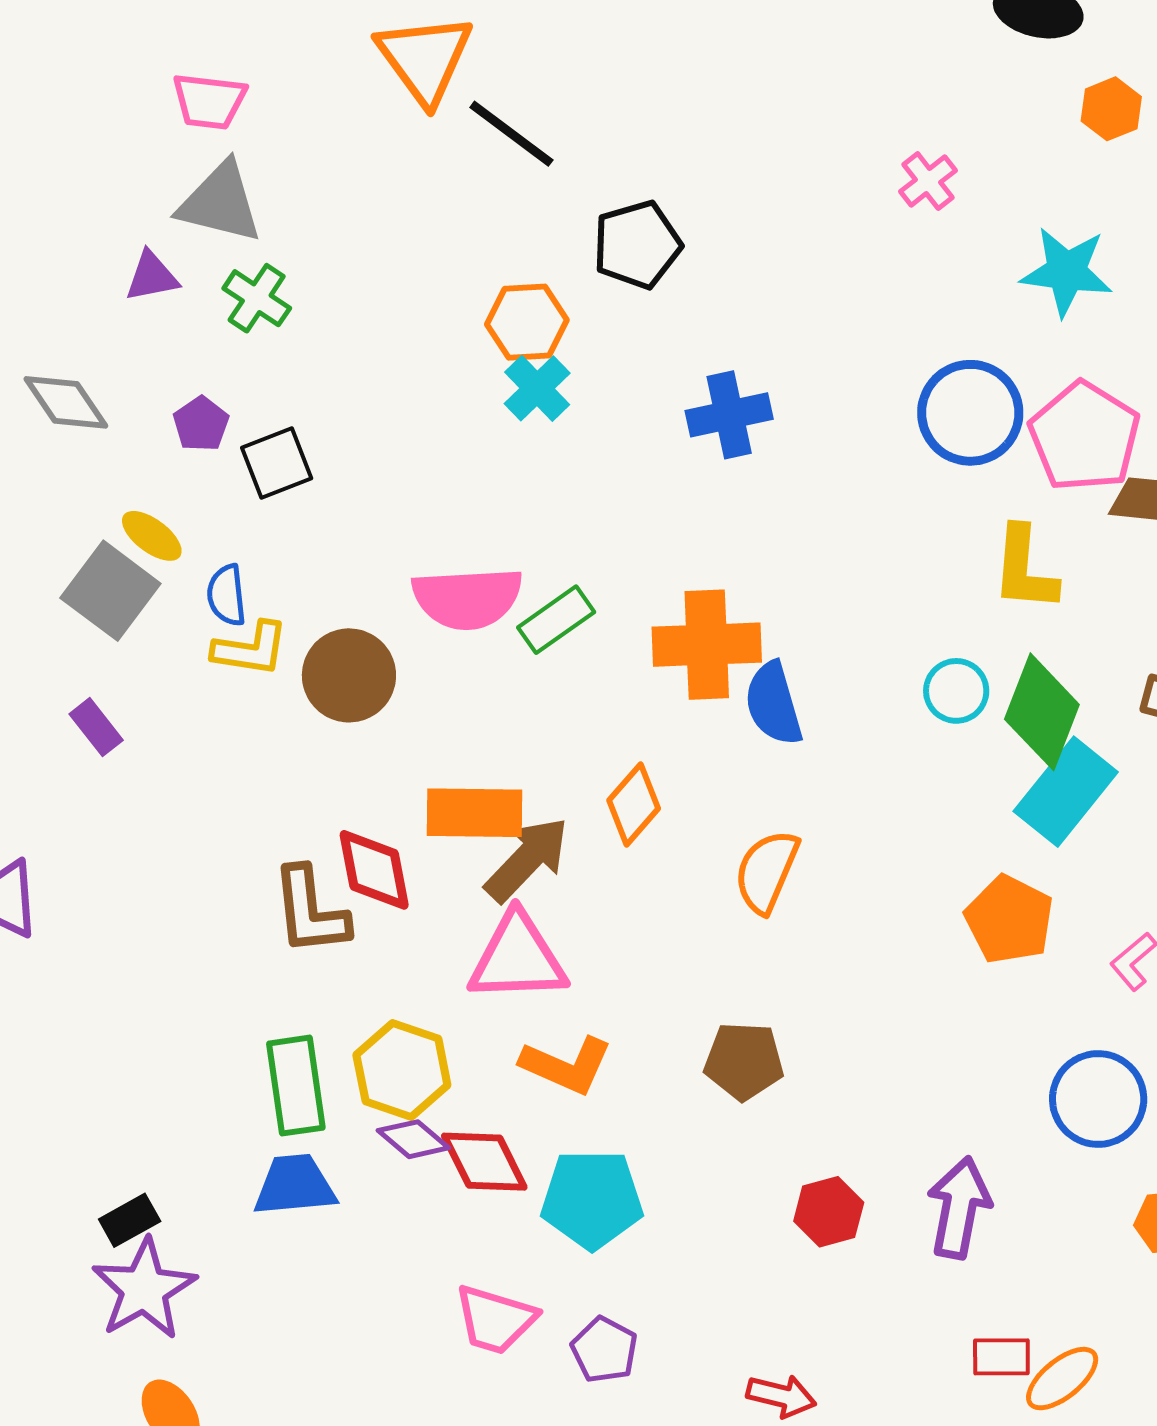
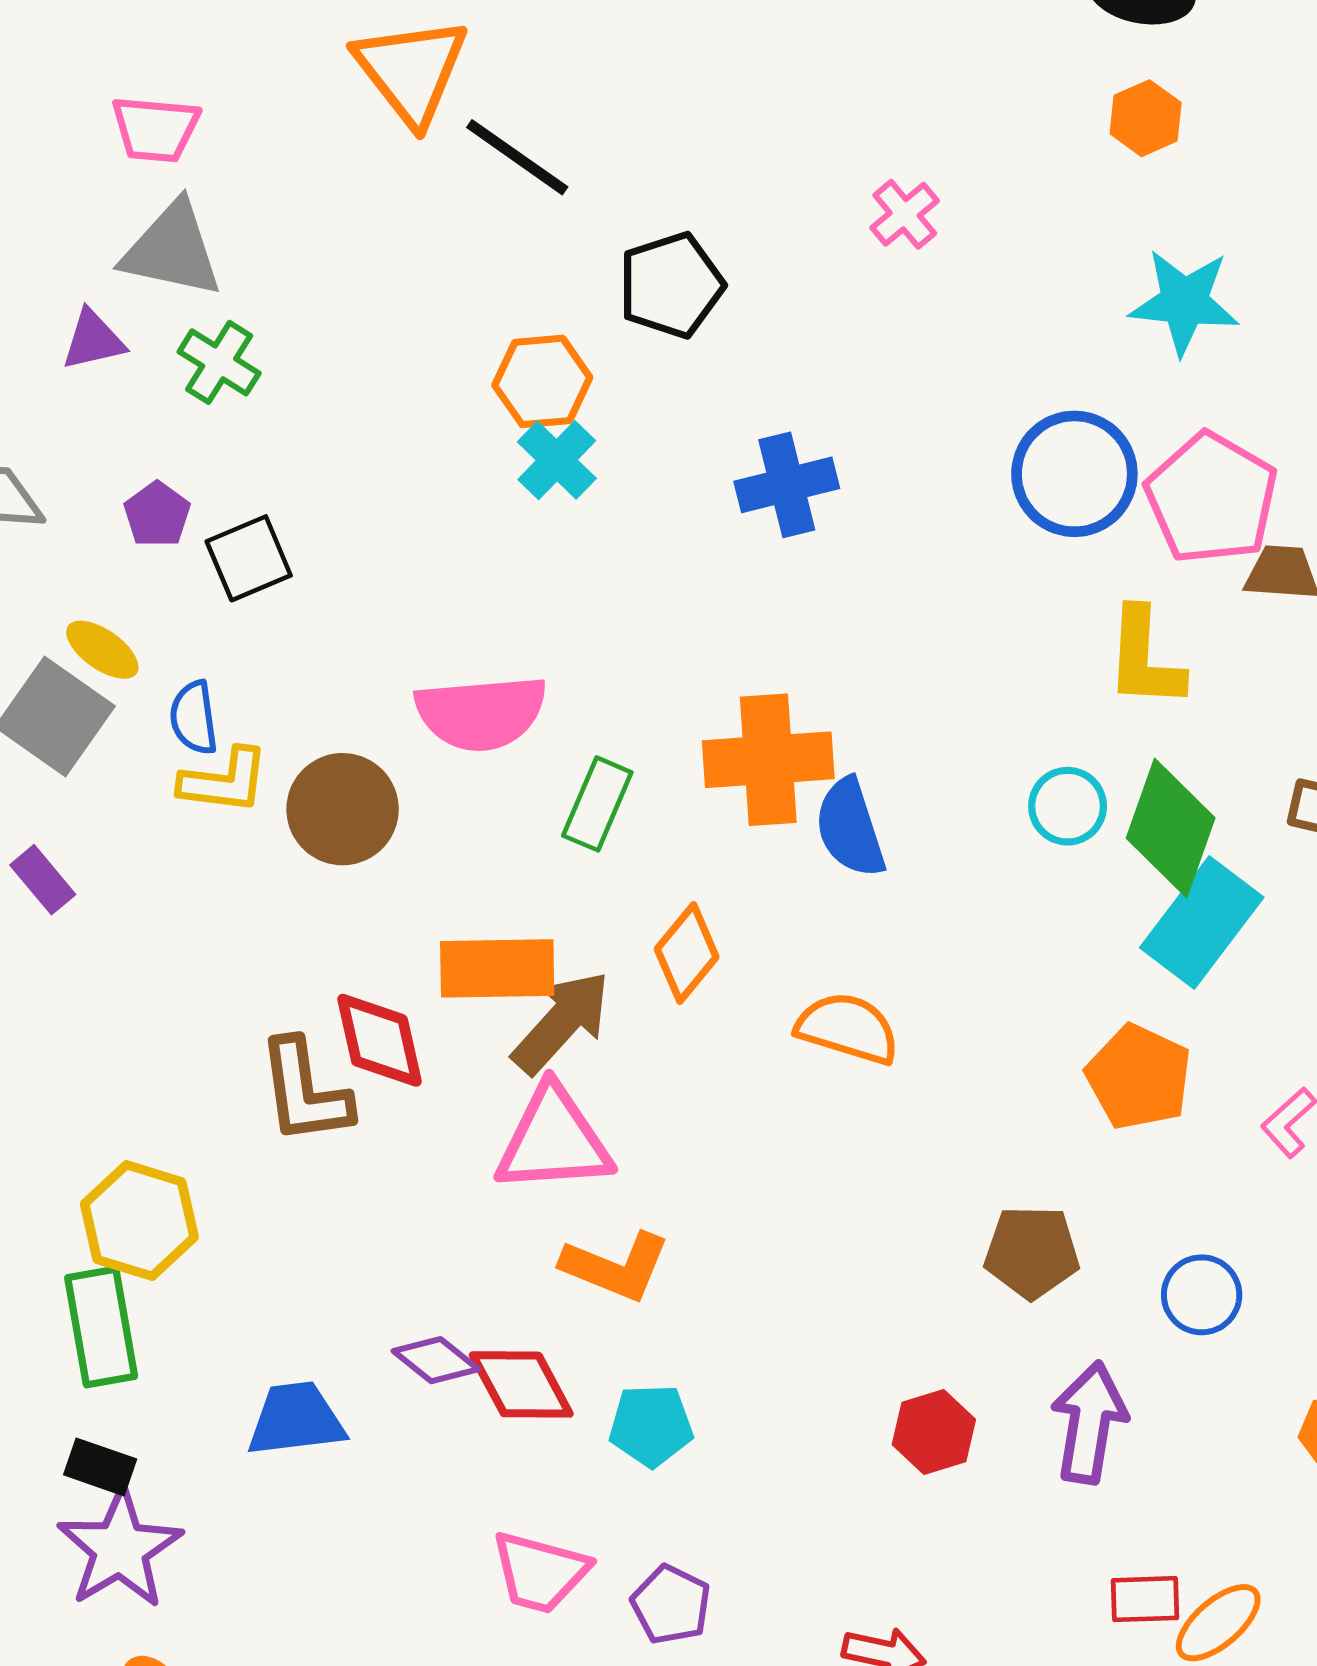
orange hexagon: (1111, 109) -> (1146, 118), moved
pink cross: (928, 181) -> (905, 214), moved
green rectangle: (556, 620) -> (597, 804), moved, turned -30
orange semicircle: (767, 871) -> (848, 1028), turned 86
brown pentagon: (744, 1061) -> (1032, 1252), moved
yellow hexagon: (402, 1070) -> (139, 1221), moved
green rectangle: (296, 1086) -> (101, 1327), moved
blue circle: (1098, 1099) -> (1202, 1295), moved, size x0.7
cyan pentagon: (592, 1199) -> (651, 1425), size x0.7
black rectangle: (130, 1220) -> (100, 1467), turned 50

